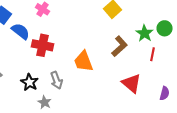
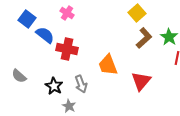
brown L-shape: (120, 46) -> (144, 38), moved
red triangle: (132, 83) -> (141, 81), moved, turned 30

